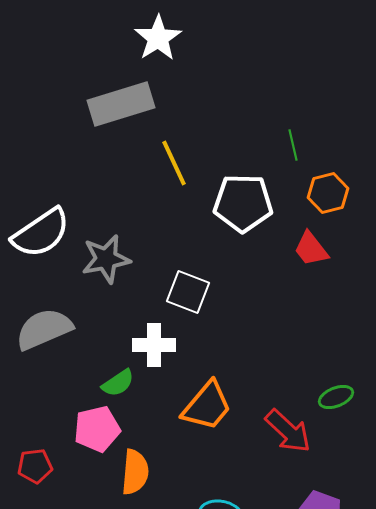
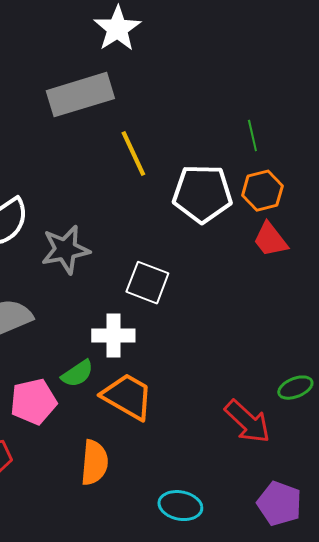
orange hexagon: (328, 193) -> (262, 191), moved
orange trapezoid: (207, 406) -> (127, 397), moved, turned -100
pink pentagon: (97, 429) -> (33, 402), moved

